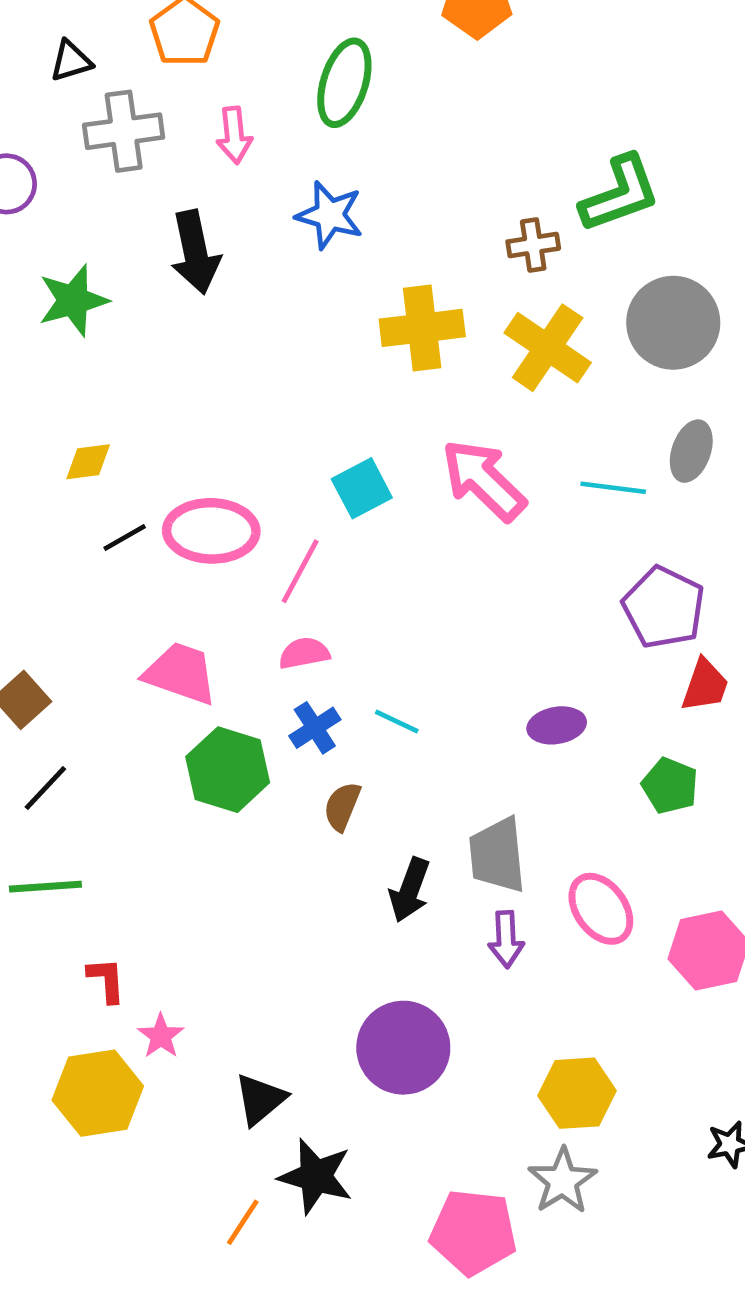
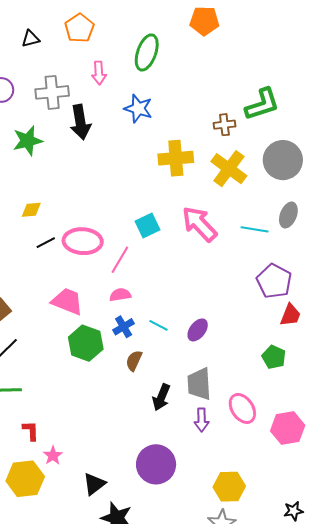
gray cross: (124, 131) -> (52, 92), moved
purple ellipse: (557, 725) -> (198, 330), moved, turned -45

